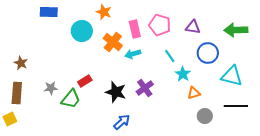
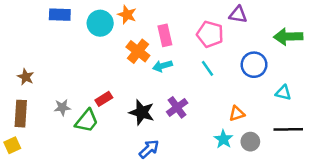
pink pentagon: (160, 25) -> (210, 34), moved
purple triangle: (193, 27) -> (238, 15), moved
cyan circle: (82, 31) -> (100, 23), moved
cyan star: (183, 74) -> (223, 139), moved
cyan triangle: (232, 76) -> (283, 93), size x0.6

